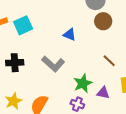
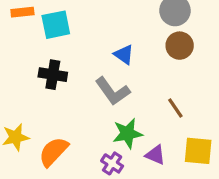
black cross: (15, 63) -> (53, 75), moved
gray L-shape: (53, 64) -> (113, 91), moved

